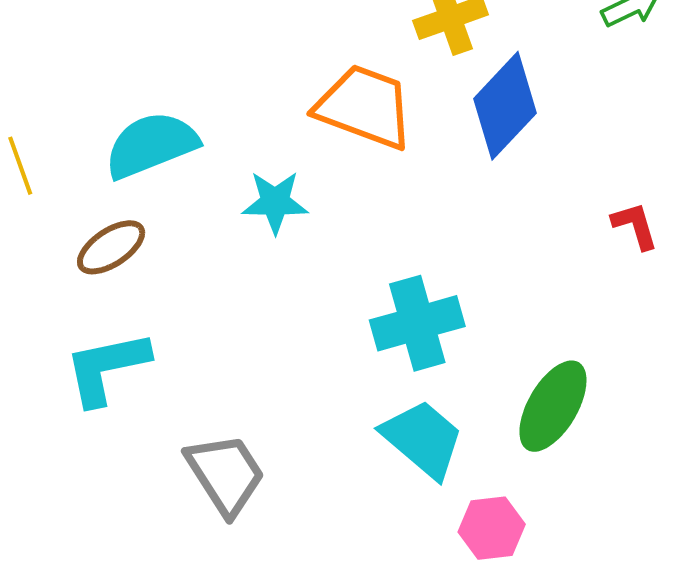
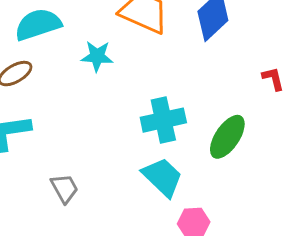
green ellipse: (553, 406) -> (227, 137), moved
gray trapezoid: (225, 474) -> (65, 188), size x0.7

